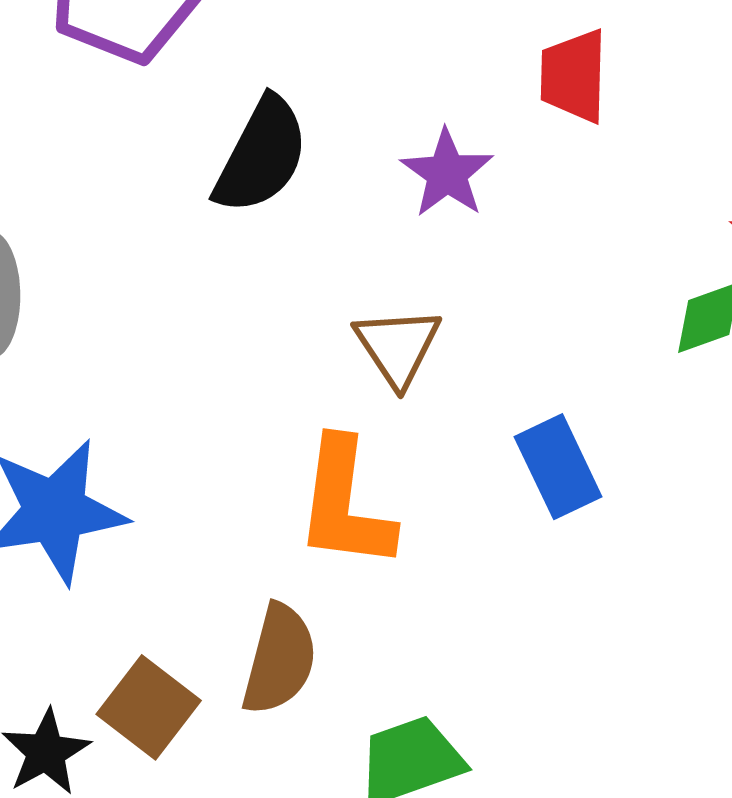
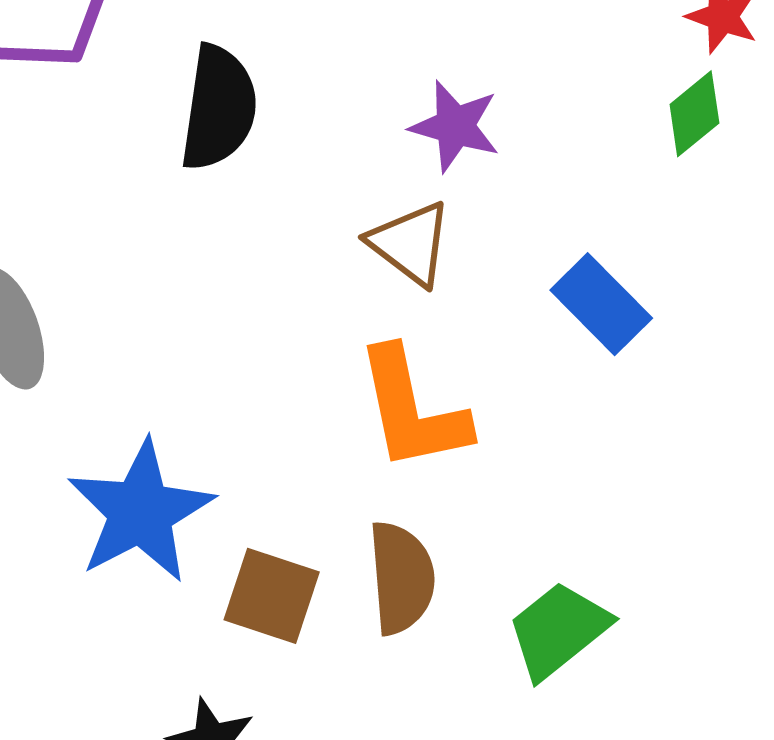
purple star: (447, 173) -> (455, 126), moved
brown square: (149, 707) -> (272, 596), moved

